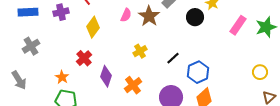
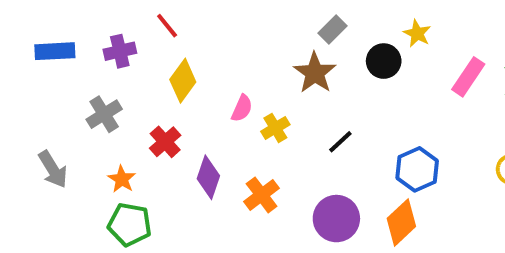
pink semicircle: (126, 15) -> (242, 108), moved
brown star: (149, 16) -> (315, 73), moved
gray cross: (31, 46) -> (104, 114), moved
blue hexagon: (198, 72) -> (417, 169), moved
gray arrow: (19, 80) -> (53, 169), moved

